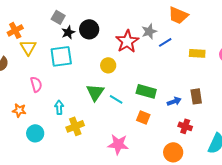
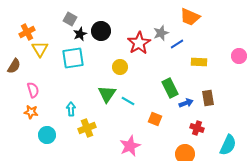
yellow rectangle: (197, 53) -> (199, 62), moved
pink semicircle: (36, 84) -> (33, 90), moved
green rectangle: (146, 91) -> (170, 88), moved, turned 48
pink star: (118, 144) -> (130, 146), turned -30

